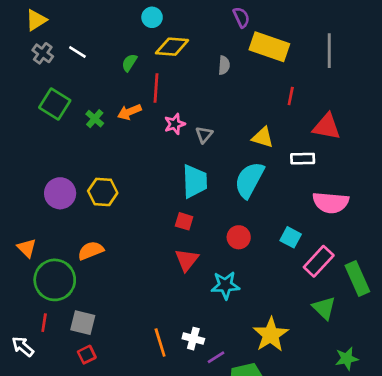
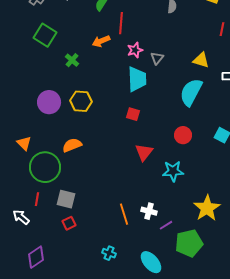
green cross: (95, 119) -> (72, 60), moved
cyan trapezoid: (195, 181) -> (137, 79), moved
red square: (184, 221) -> (133, 114), moved

